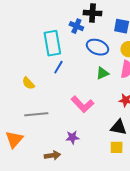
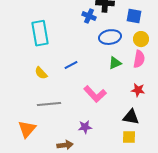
cyan rectangle: (52, 43) -> (40, 33), moved
blue ellipse: (97, 47) -> (110, 37), turned -30
blue line: (58, 67) -> (71, 65), moved, turned 32

